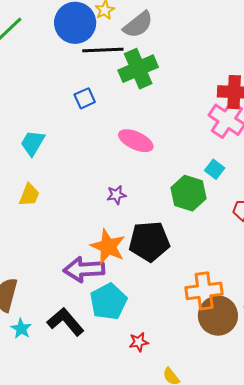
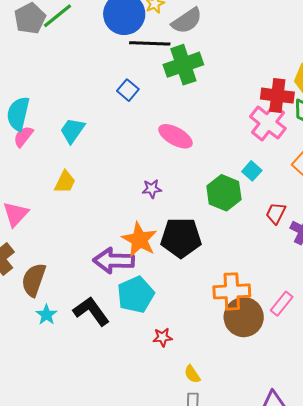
blue square: (85, 98) -> (128, 90), turned -30

